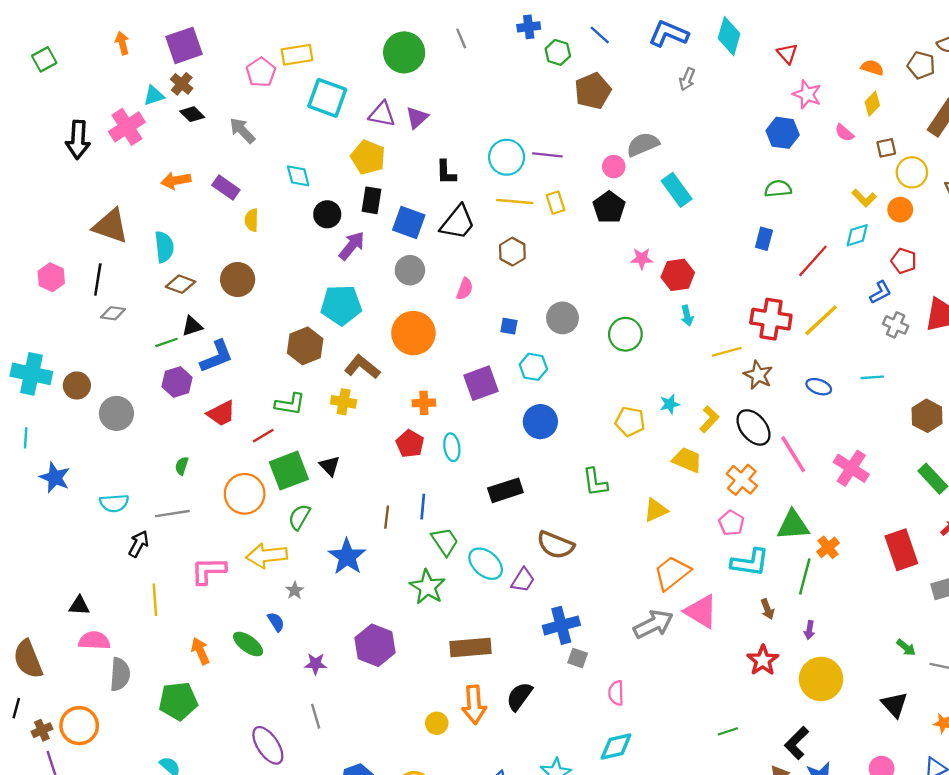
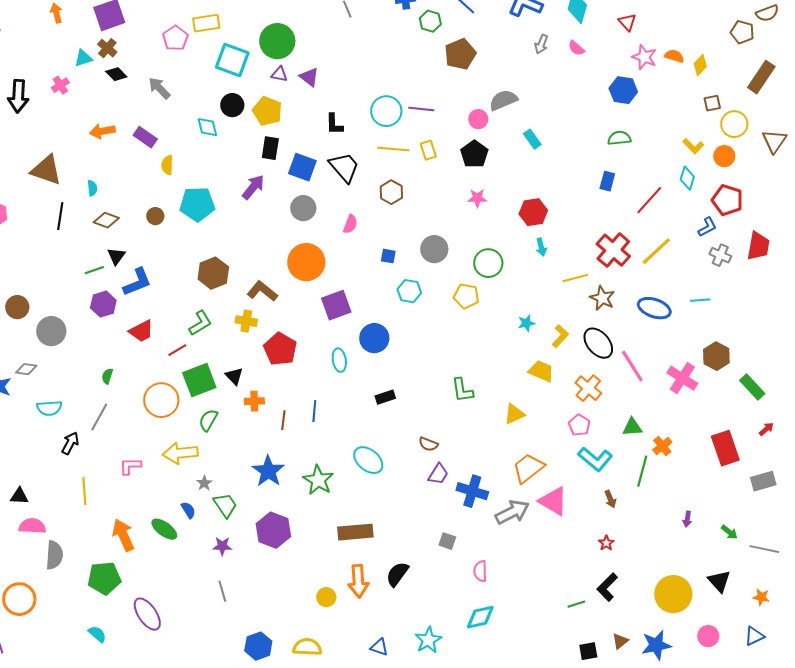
green circle: (404, 52) -> (277, 41), moved
orange semicircle: (872, 68) -> (674, 56), moved
purple triangle: (382, 114) -> (279, 74), size x0.7
purple triangle: (417, 118) -> (309, 77), turned -40
pink cross: (127, 127) -> (60, 85), size x0.6
pink semicircle: (844, 133) -> (576, 48), moved
cyan rectangle: (677, 190) -> (532, 139), size x0.7
black circle: (327, 214) -> (232, 105), moved
black trapezoid: (458, 222) -> (344, 167), turned -80
cyan diamond: (857, 235) -> (687, 178), turned -55
cyan semicircle: (164, 247) -> (92, 188), size x0.6
pink star: (642, 259) -> (477, 198), moved
red pentagon: (904, 261) -> (727, 200), size x1.4
black line: (98, 280) -> (60, 216), moved
brown circle: (238, 280) -> (155, 216), size x0.6
cyan pentagon: (341, 305) -> (197, 204), moved
gray diamond: (113, 313) -> (26, 369), moved
red cross: (771, 319) -> (613, 250), turned 32
black triangle: (192, 326) -> (116, 256), turned -36
purple square: (481, 383) -> (336, 305), moved
blue ellipse: (819, 387) -> (654, 308), size x1.5
orange cross: (424, 403) -> (254, 401), moved
green L-shape: (290, 404) -> (200, 323), turned -40
brown hexagon: (927, 416) -> (716, 356), moved
blue circle: (540, 422) -> (374, 338), moved
yellow pentagon: (630, 422) -> (466, 296), moved
red pentagon: (410, 444) -> (280, 349), moved, size x1.4
black rectangle: (505, 490) -> (385, 397), size x0.7
gray line: (172, 514) -> (99, 417), turned -52
green triangle: (793, 525) -> (632, 427), size x0.7
green trapezoid: (445, 542) -> (225, 505), moved
brown semicircle: (556, 545) -> (428, 444), size x0.6
blue star: (347, 557) -> (268, 471), moved
cyan L-shape: (750, 563) -> (595, 459), turned 32
pink L-shape: (208, 571) -> (130, 466), size x0.7
purple trapezoid: (523, 580) -> (438, 474), moved
blue cross: (561, 625) -> (472, 491), moved, turned 32
purple arrow: (809, 630) -> (687, 519), moved
orange arrow: (200, 651) -> (123, 535), size x1.4
red star: (763, 660) -> (606, 543), size x0.6
yellow circle: (821, 679) -> (673, 594), moved
black L-shape: (797, 743) -> (607, 587), moved
purple ellipse: (268, 745) -> (147, 614), moved

